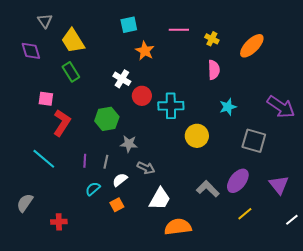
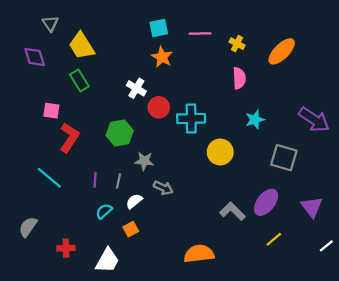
cyan square: (129, 25) -> (159, 28), moved
white trapezoid: (160, 199) -> (107, 260), moved

